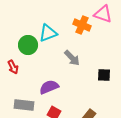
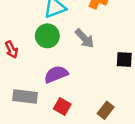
green circle: (28, 45) -> (47, 36), moved

